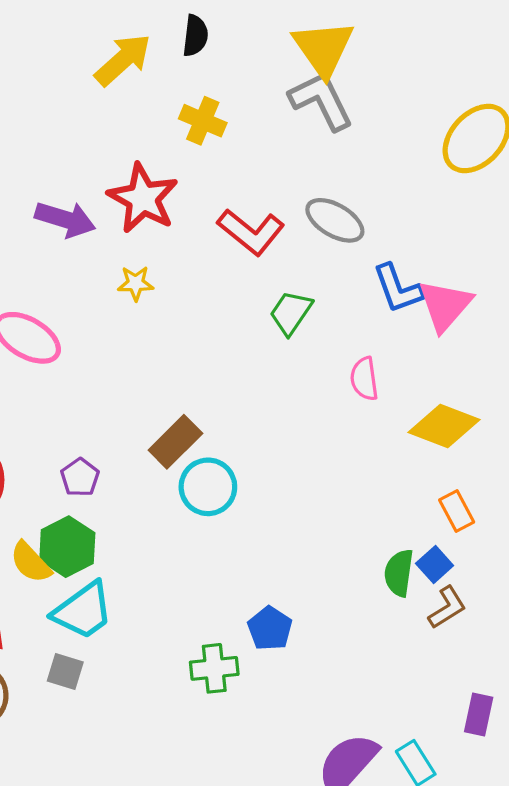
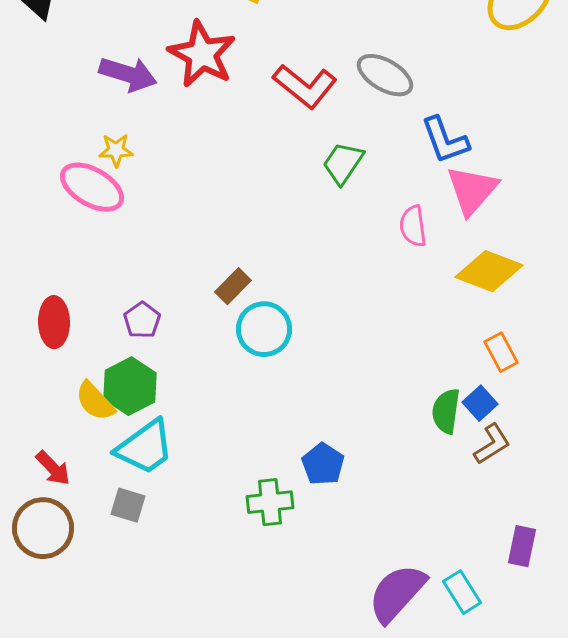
yellow star: (136, 283) -> (116, 150), moved
pink triangle: (445, 305) -> (472, 190), moved
brown rectangle: (175, 442) -> (233, 286), size x0.7

